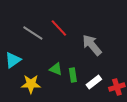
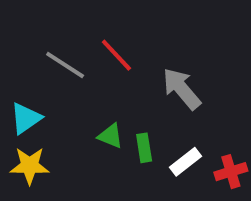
yellow star: (31, 84) -> (30, 166), moved

